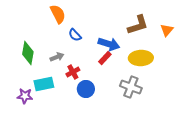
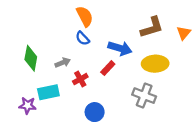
orange semicircle: (58, 14) -> (85, 16), moved
red rectangle: (105, 58) -> (108, 68), moved
blue circle: (86, 89) -> (95, 112), moved

